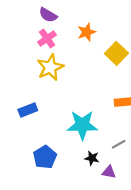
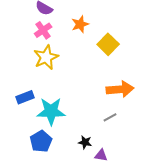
cyan star: (82, 125) -> (51, 111), moved
gray line: (119, 144) -> (110, 117), moved

